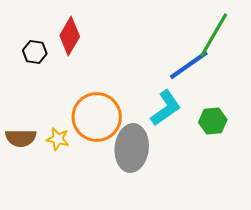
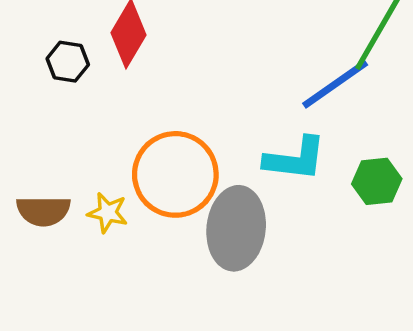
cyan L-shape: (166, 108) -> (295, 159), turned 42

